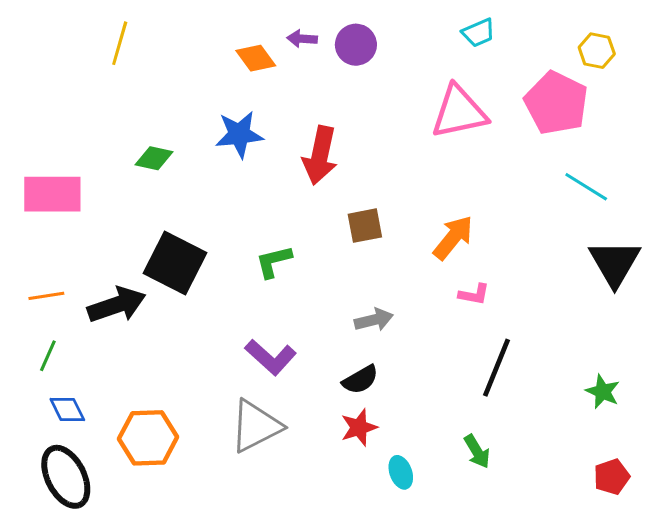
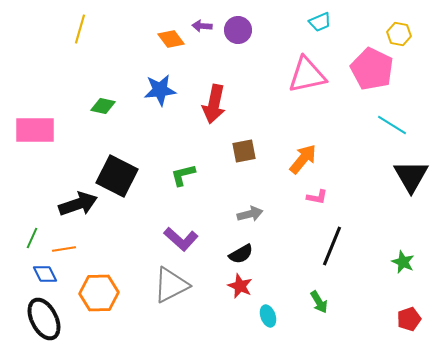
orange line: (46, 296) -> (64, 249), moved
red star: (359, 427) -> (240, 286), turned -30

